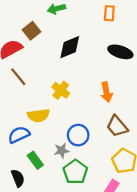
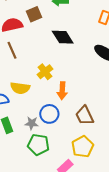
black diamond: (70, 47) -> (63, 37), turned 65
orange arrow: (107, 92) -> (62, 91), moved
green pentagon: (75, 172) -> (38, 145), turned 30

